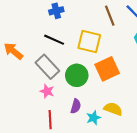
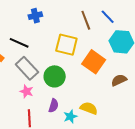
black line: (54, 40) -> (19, 43), moved
orange square: (107, 69) -> (94, 62), moved, turned -30

